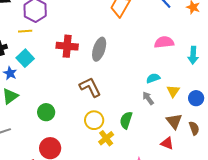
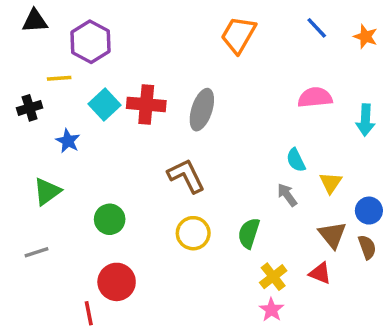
yellow line: (25, 31) -> (59, 78), moved
cyan square: (25, 58) -> (104, 104), moved
blue star: (10, 73) -> (68, 141), moved
cyan semicircle: (153, 78) -> (296, 160), turned -96
blue circle: (196, 98) -> (369, 211), moved
yellow cross: (106, 138) -> (273, 277), moved

